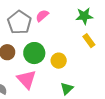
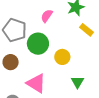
pink semicircle: (42, 16) -> (47, 16), moved
green circle: (34, 53) -> (38, 44), moved

